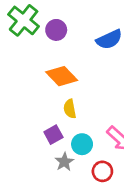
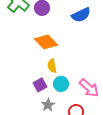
cyan circle: (82, 144) -> (61, 84), moved

